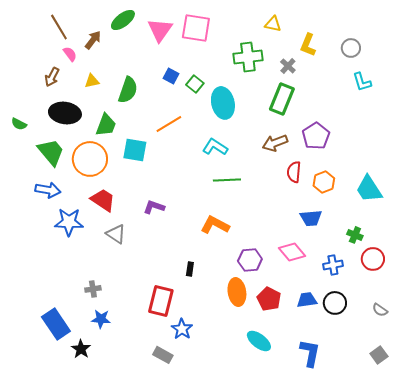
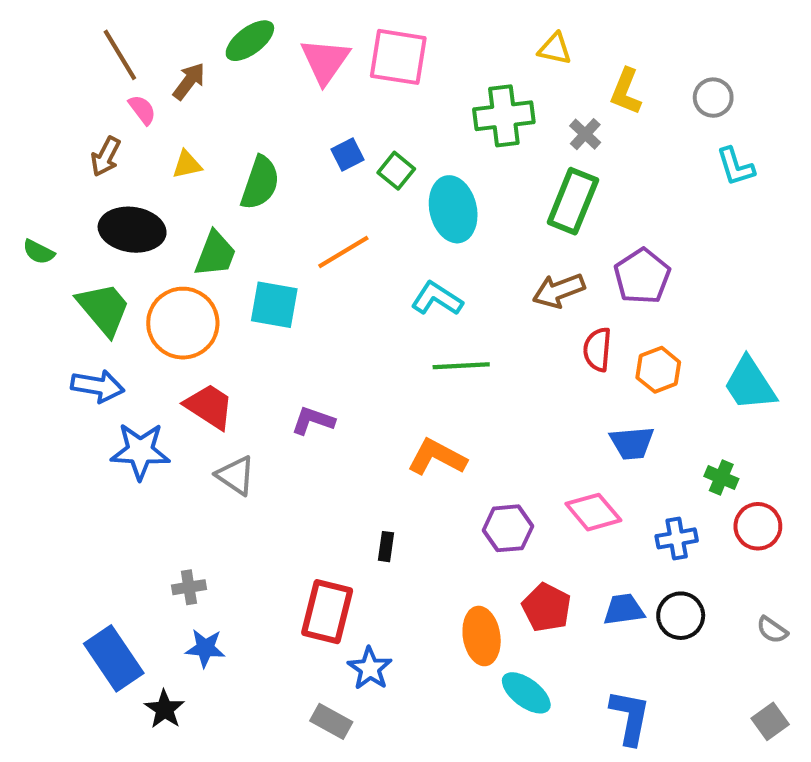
blue square: (171, 76) -> (347, 154), turned 35
orange ellipse: (237, 292) -> (482, 636), moved

